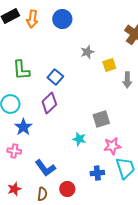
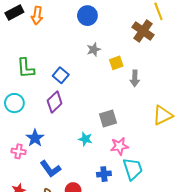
blue circle: (62, 19) -> (87, 16), moved
blue star: (23, 127) -> (35, 138), moved

